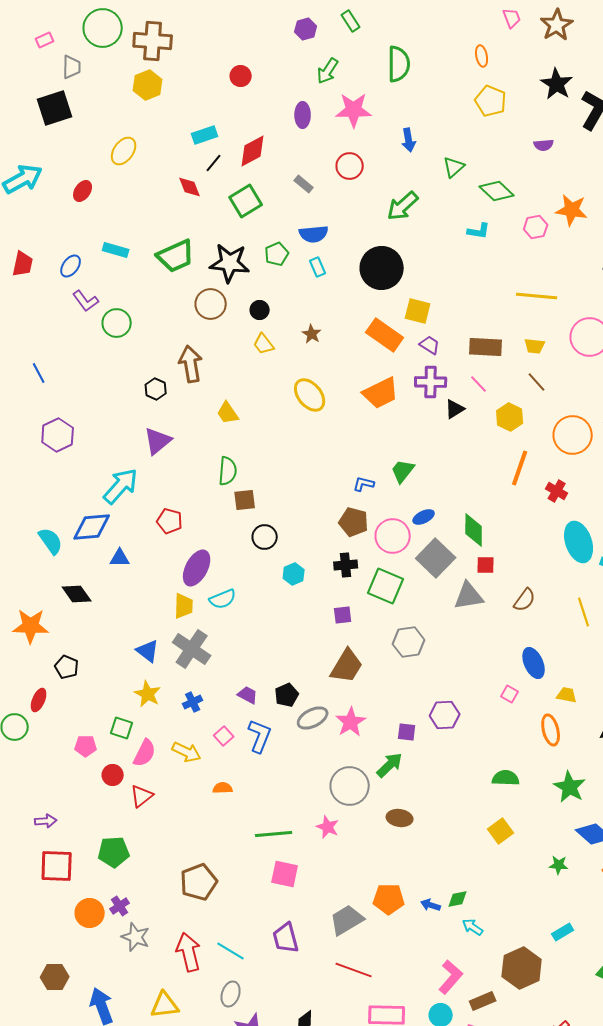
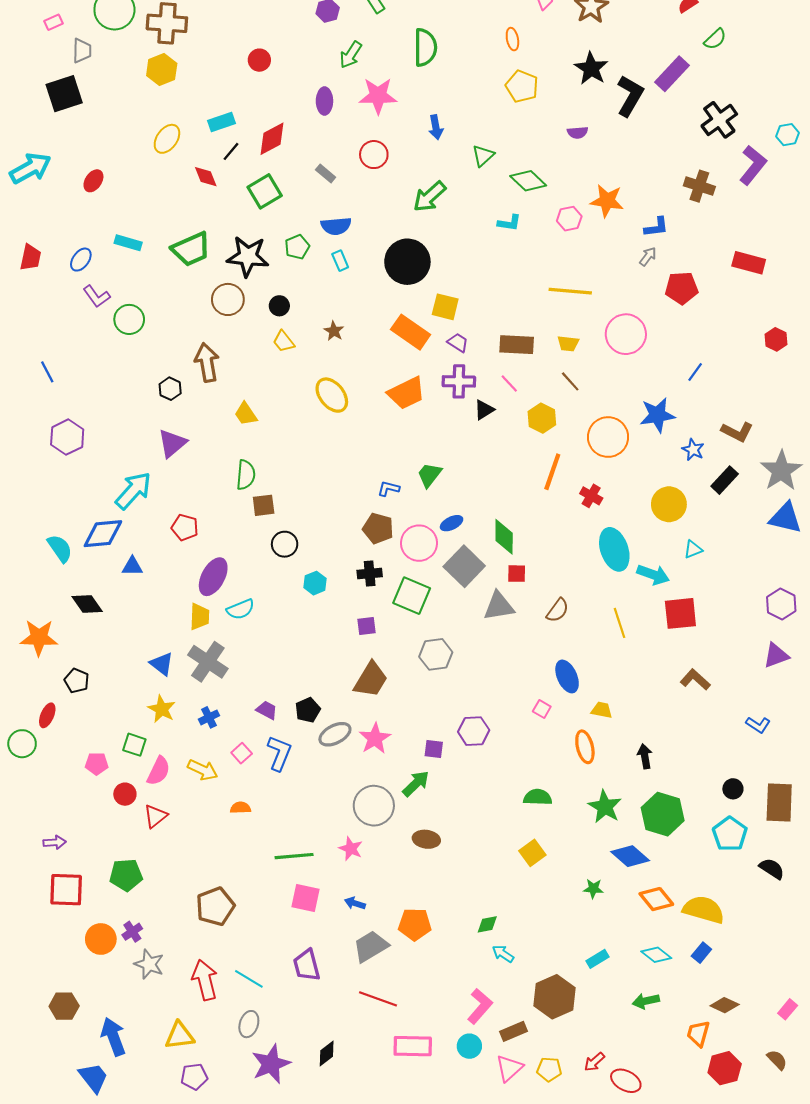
yellow ellipse: (124, 151) -> (167, 139), moved
blue arrow: (431, 905) -> (355, 903), moved

